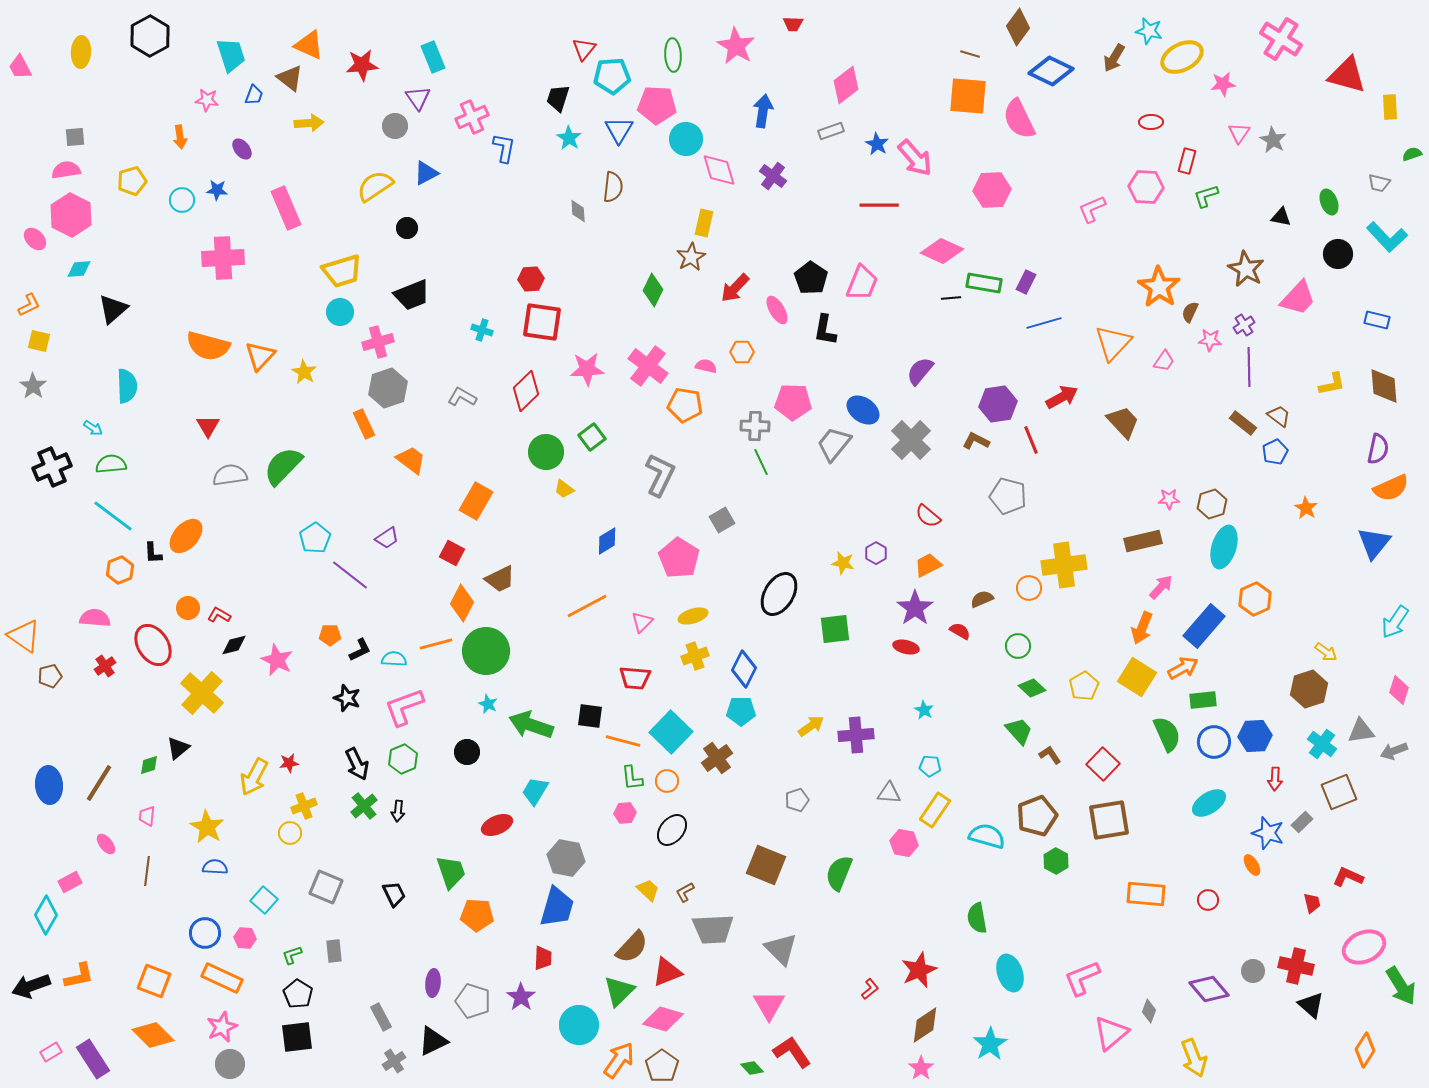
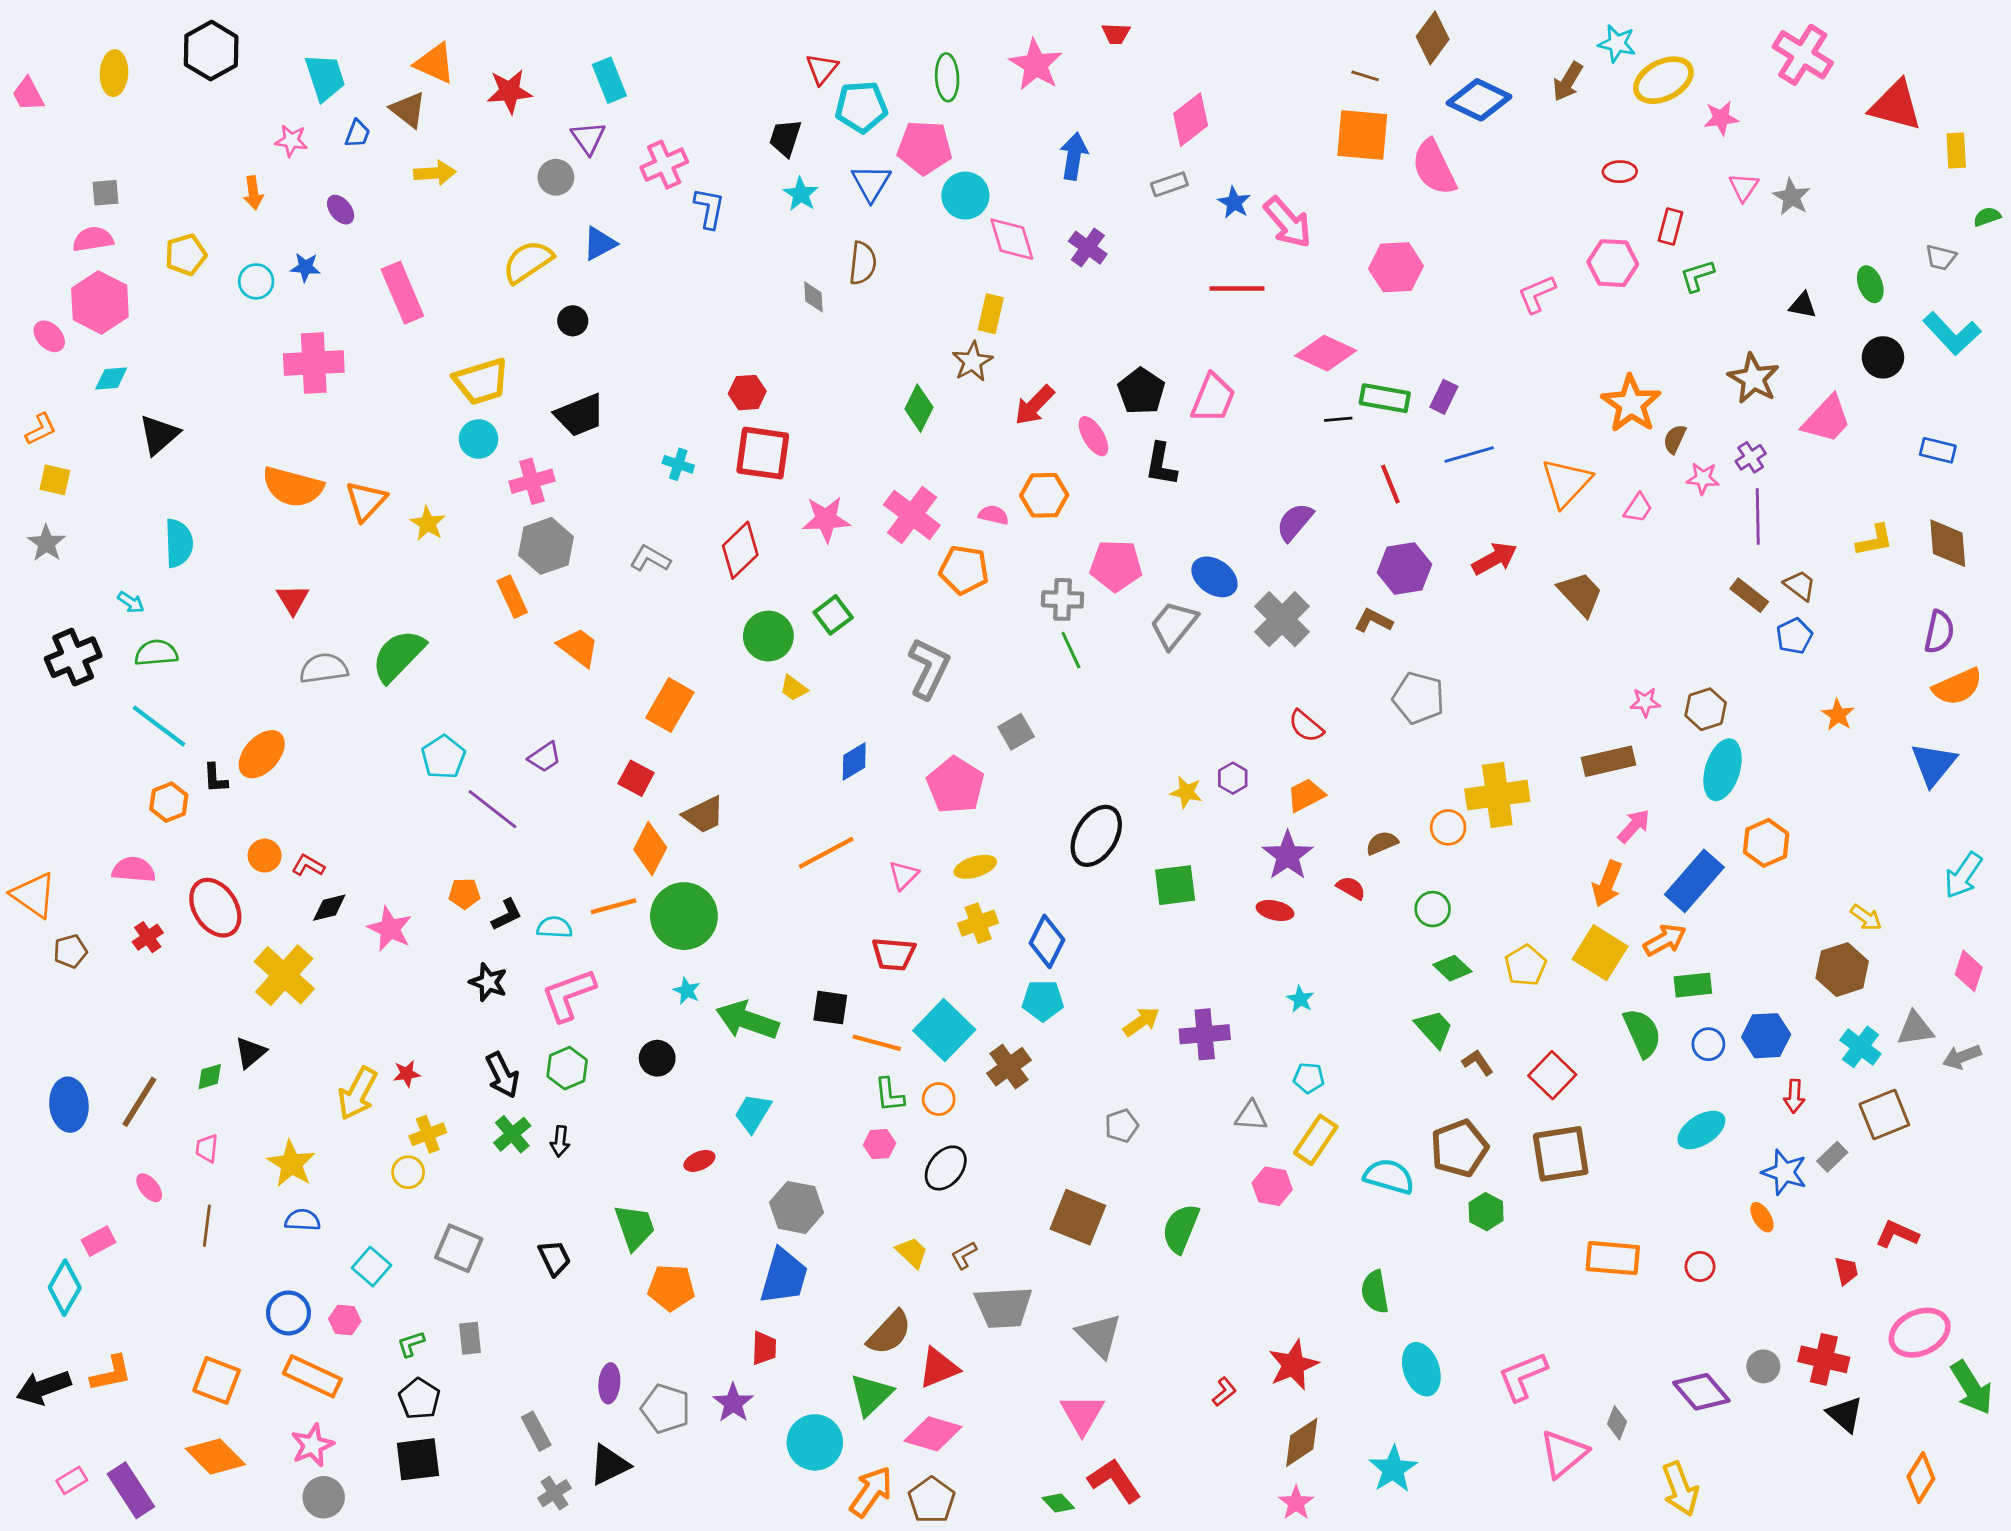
orange hexagon: (742, 352) -> (1044, 495), size x1.4
red line: (1031, 440) -> (1390, 484), moved
blue circle: (1214, 742) -> (1708, 1044), size x0.7
red ellipse: (497, 825) -> (699, 1161), size x0.7

